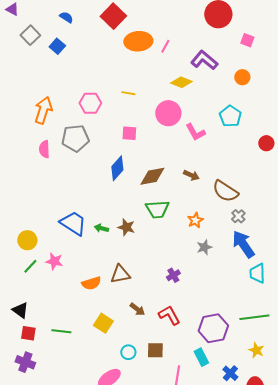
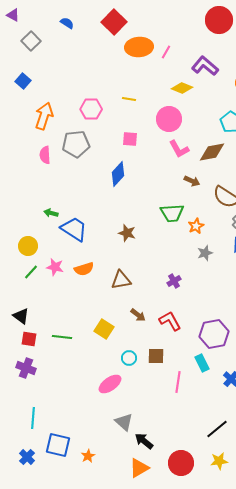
blue square: (57, 46) -> (23, 81), moved
pink L-shape: (195, 132) -> (179, 149), moved
brown diamond: (152, 176) -> (212, 152), moved
green trapezoid: (157, 209) -> (172, 213), moved
green arrow: (101, 228) -> (51, 213), moved
orange semicircle: (91, 283) -> (84, 269), moved

